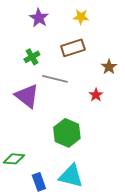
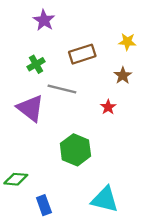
yellow star: (81, 17) -> (127, 42), moved
cyan triangle: (71, 176) -> (105, 199), moved

